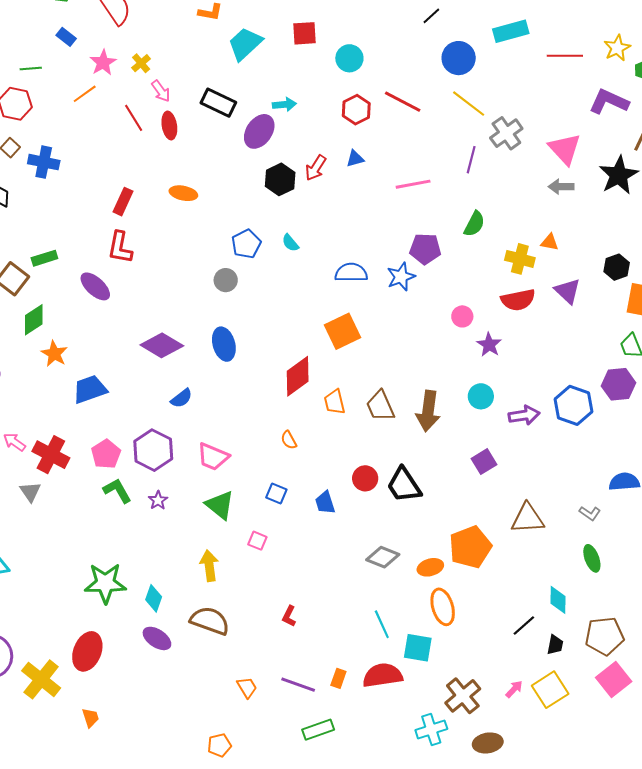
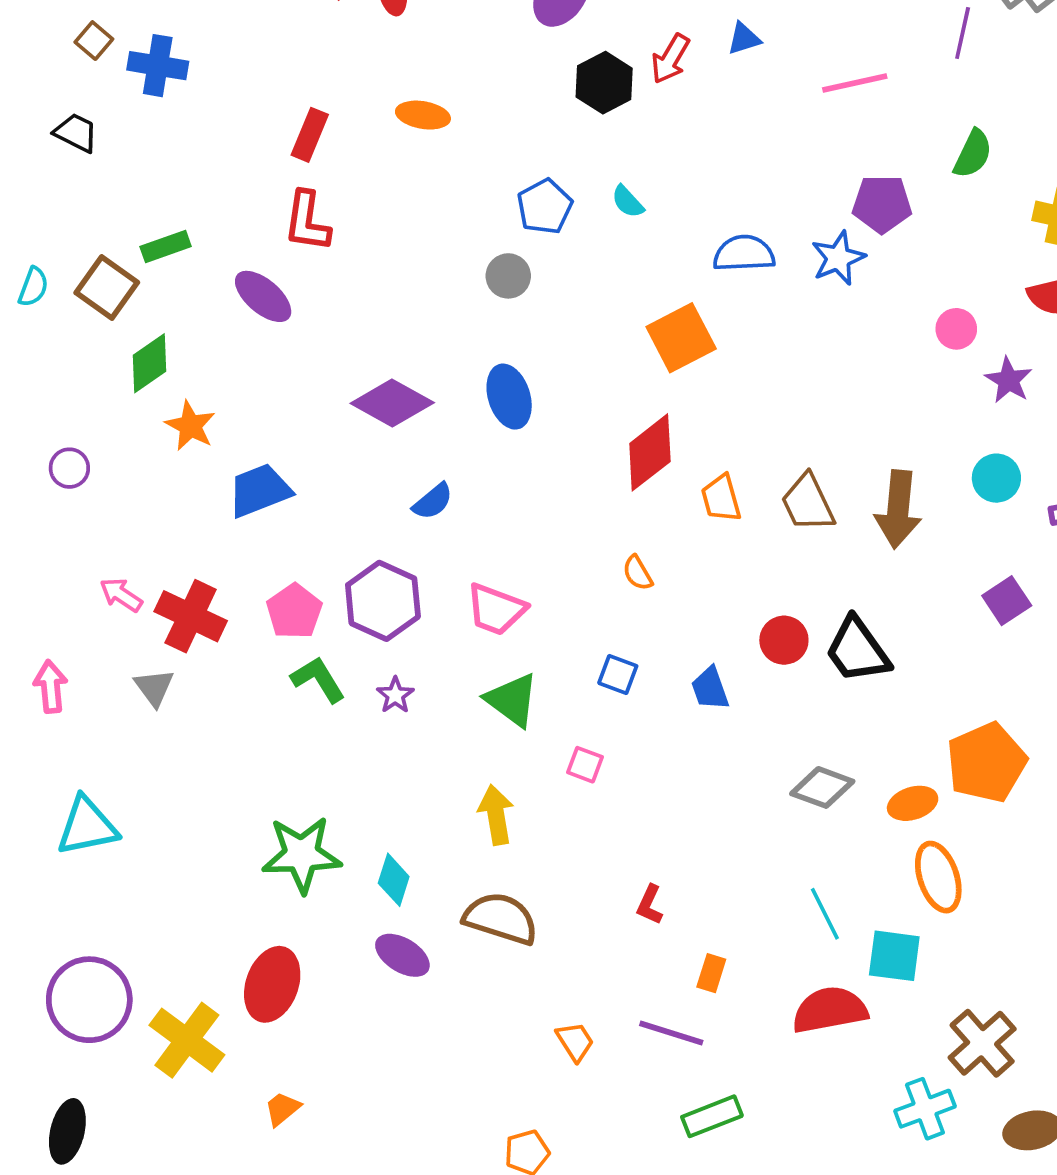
orange square: (343, 331) -> (681, 338), moved
orange rectangle: (338, 678) -> (711, 973), moved
orange trapezoid: (90, 718) -> (282, 1109), turned -110

